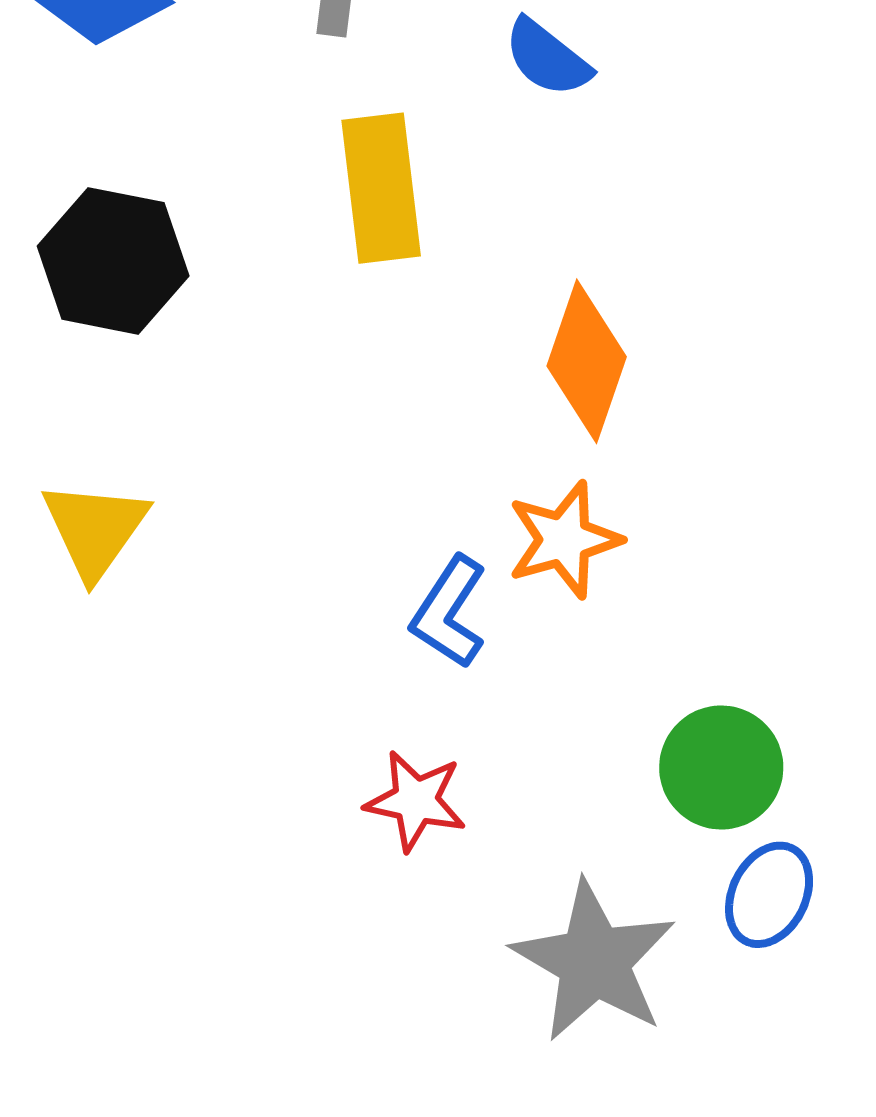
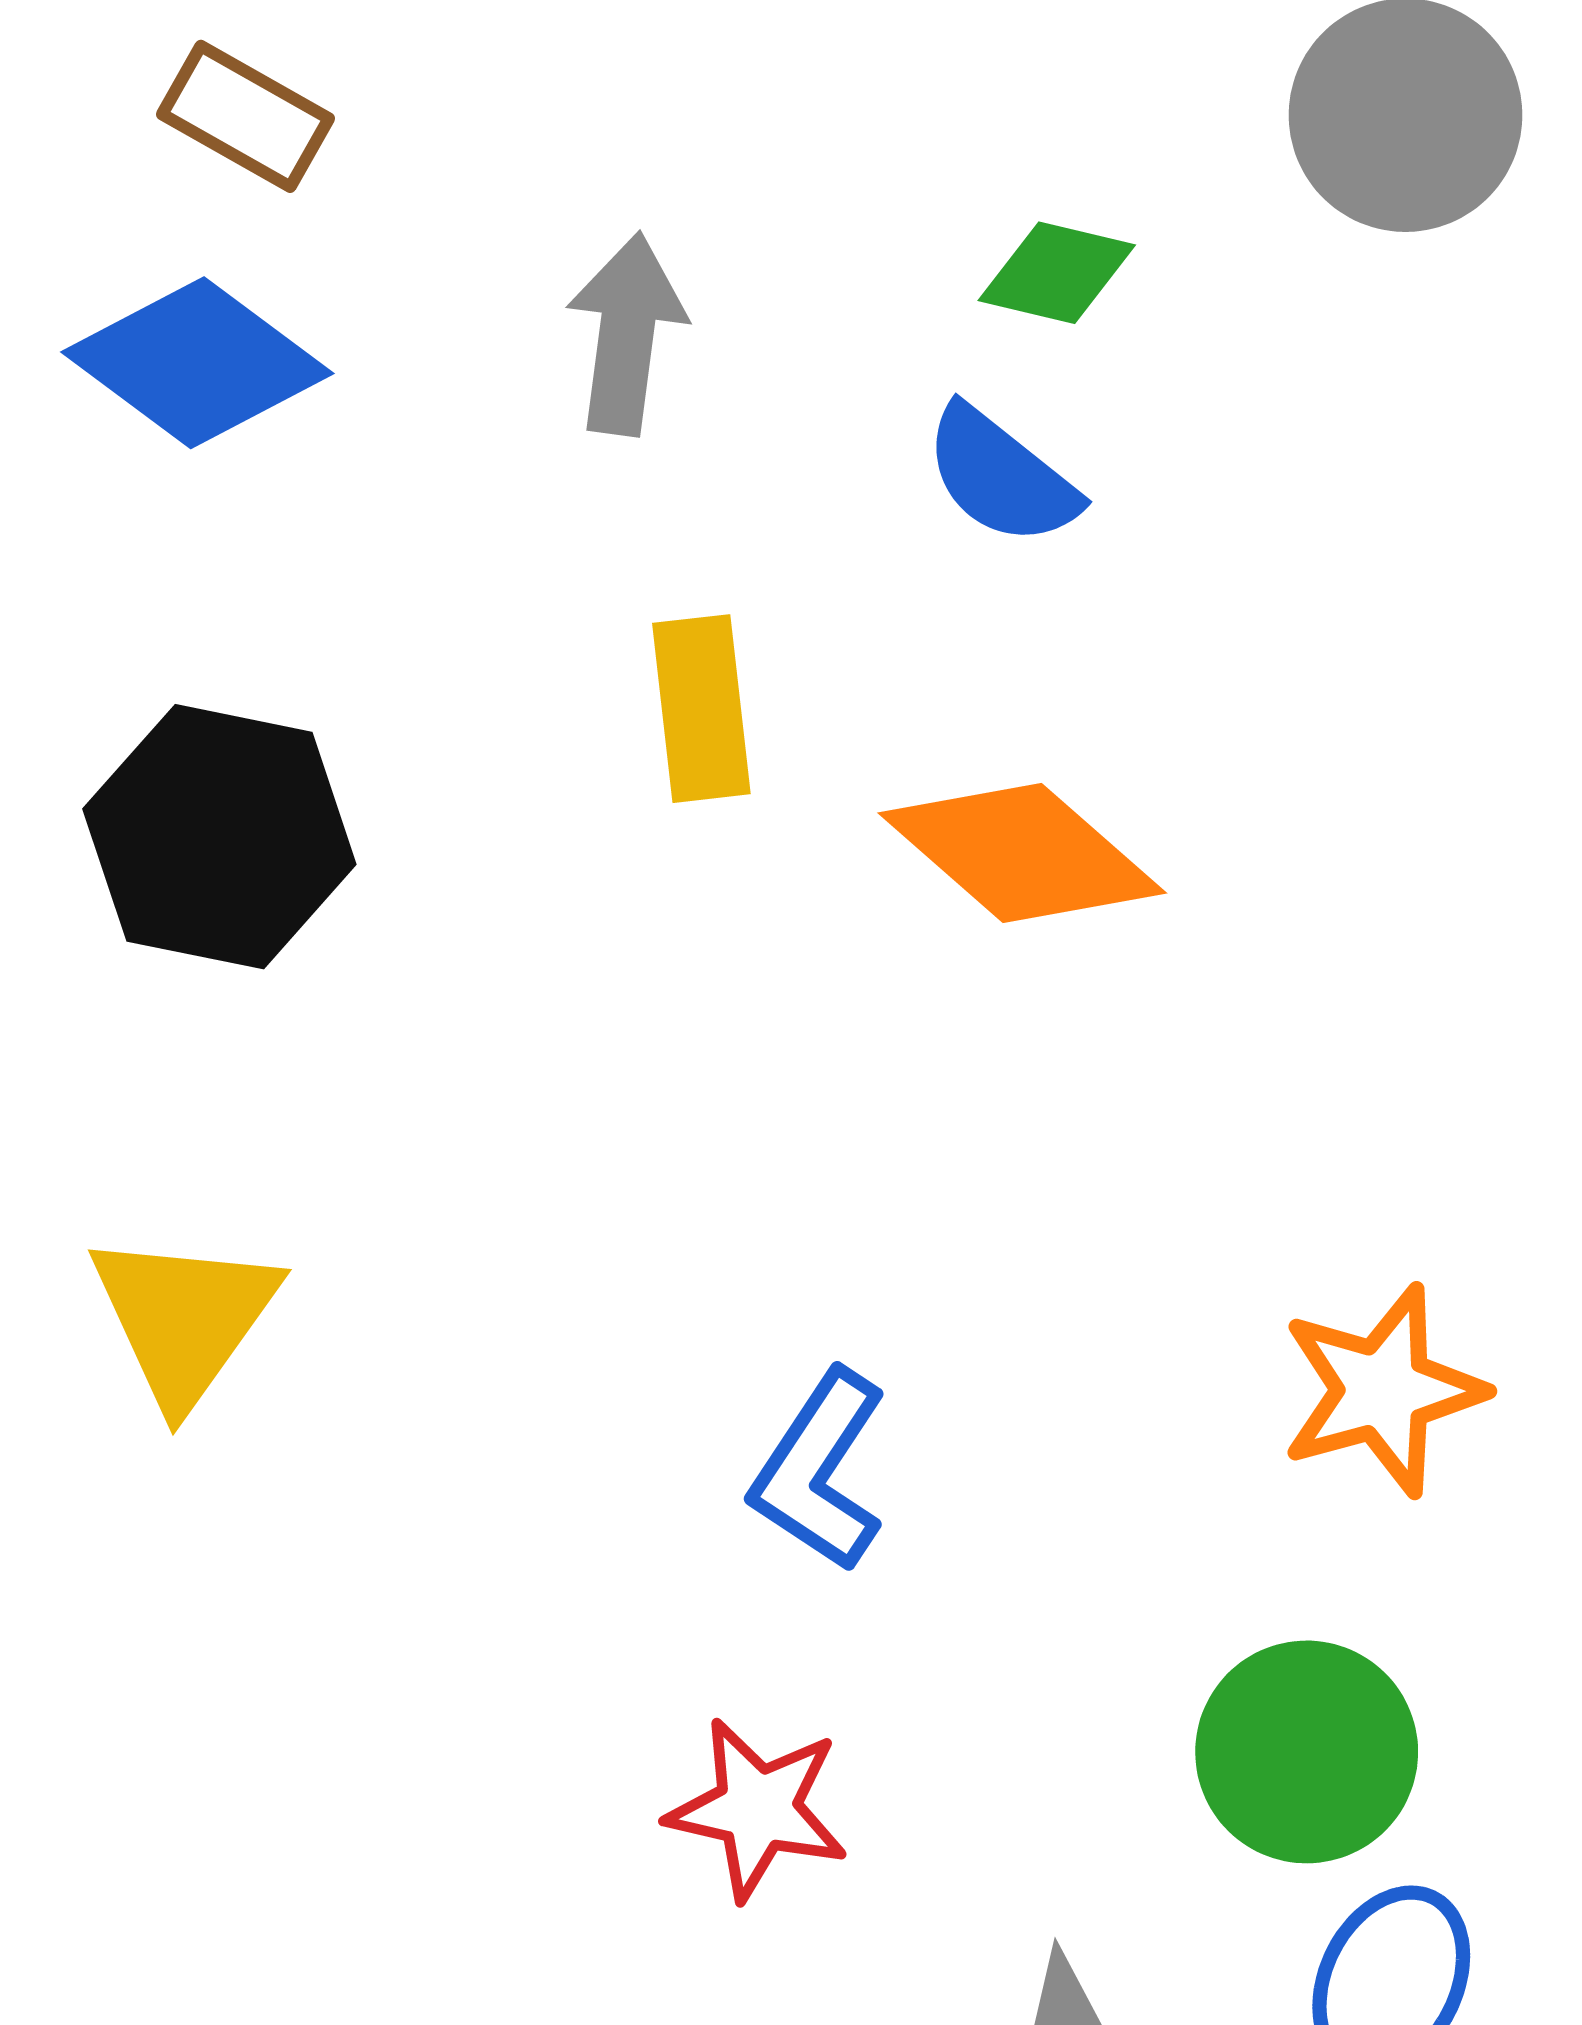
yellow rectangle: (381, 188) -> (701, 709), size x0.7
orange diamond: (587, 361) -> (1022, 853), moved, turned -68
orange star: (564, 540) -> (1383, 1390), moved

